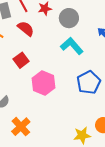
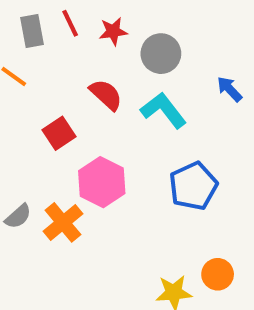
red semicircle: (26, 29) -> (106, 95), moved
orange cross: (21, 127) -> (63, 222), moved

